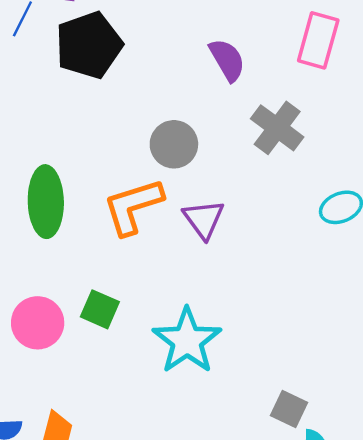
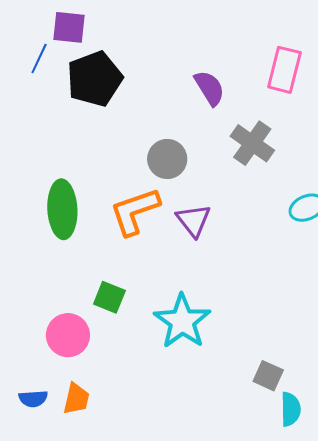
pink circle: (38, 323) -> (68, 335), moved

